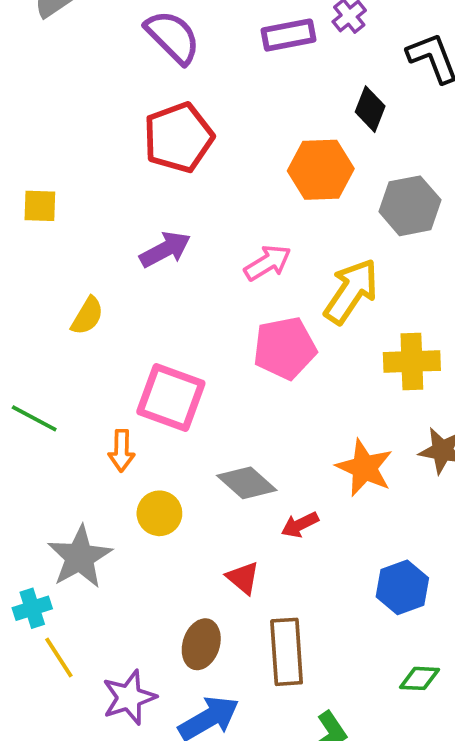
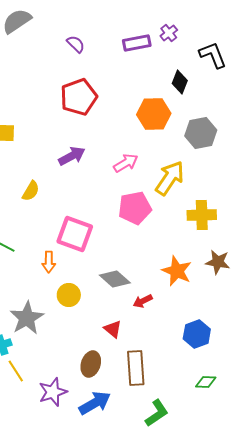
purple semicircle: (173, 37) -> (76, 44), size x0.6

